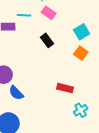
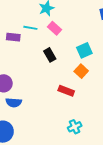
red rectangle: (65, 88) -> (66, 91), moved
blue semicircle: (16, 93) -> (14, 103), turned -49

